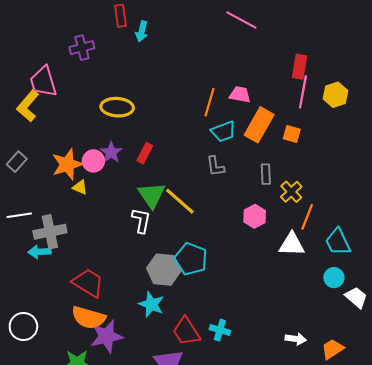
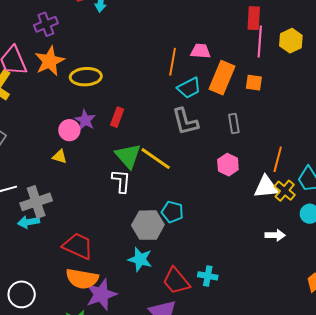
orange star: (67, 164) -> (50, 61), moved
gray L-shape: (215, 166) -> (185, 122), size x1.4
yellow cross: (291, 192) -> (285, 191), moved
cyan pentagon: (191, 259) -> (172, 212), size x0.7
white arrow: (296, 339) -> (275, 235), moved

